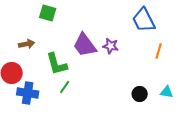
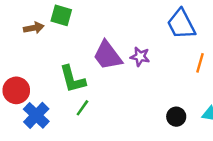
brown arrow: (27, 44) -> (34, 28), moved
blue cross: (28, 93) -> (36, 115), turned 35

